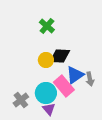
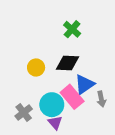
green cross: (47, 26) -> (72, 29), moved
yellow circle: (46, 60) -> (36, 68), moved
gray arrow: (90, 79) -> (101, 99), moved

